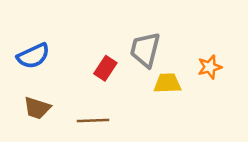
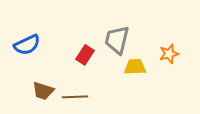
brown trapezoid: (37, 108) -> (43, 91), moved

